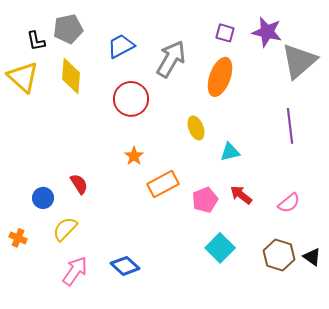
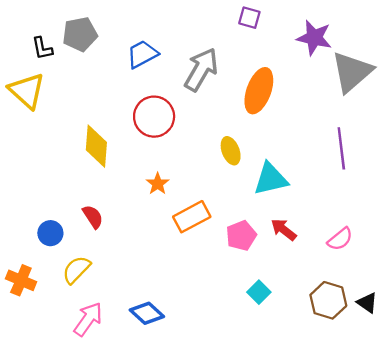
purple square: (225, 33) -> (249, 18), moved
yellow diamond: (71, 76) -> (96, 146), moved
cyan triangle: (230, 152) -> (271, 179), size x1.5
orange cross: (18, 238) -> (21, 280), size x1.4
cyan square: (220, 248) -> (259, 292), size x0.7

